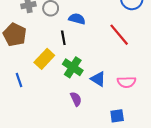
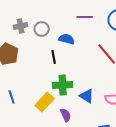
yellow rectangle: (44, 59) -> (45, 102), moved
green cross: (73, 67) -> (63, 85), turned -36

